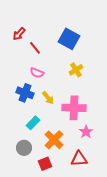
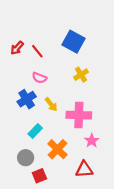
red arrow: (19, 34) -> (17, 48), moved
blue cross: (25, 93) -> (27, 99), turned 36
red square: (45, 164) -> (39, 176), moved

